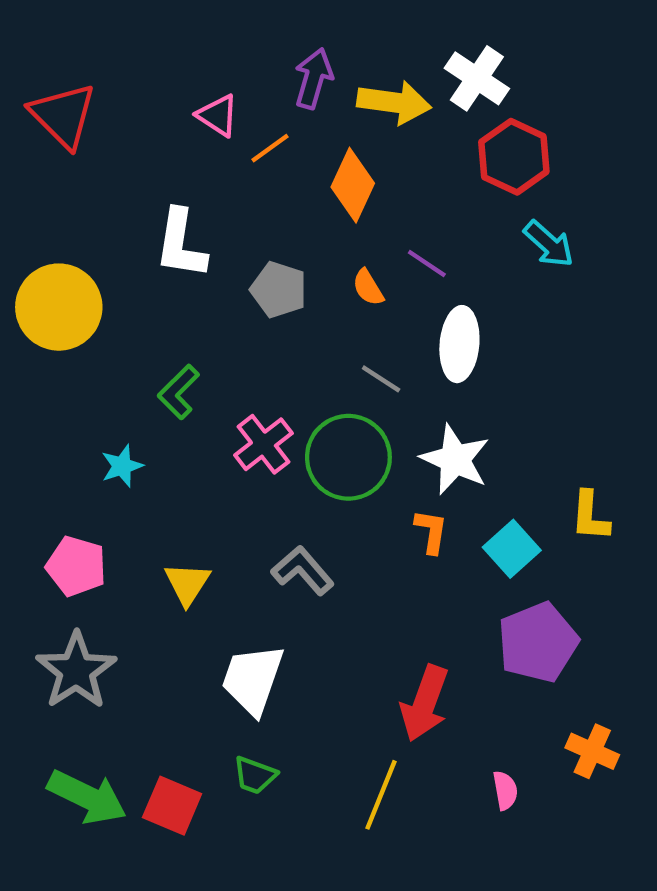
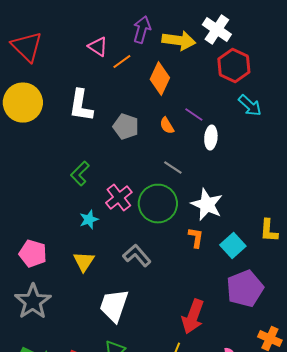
yellow circle: (59, 307) -> (23, 103), moved
white ellipse: (459, 344) -> (211, 138), moved, size x0.7
cyan star: (122, 466) -> (89, 220), moved

